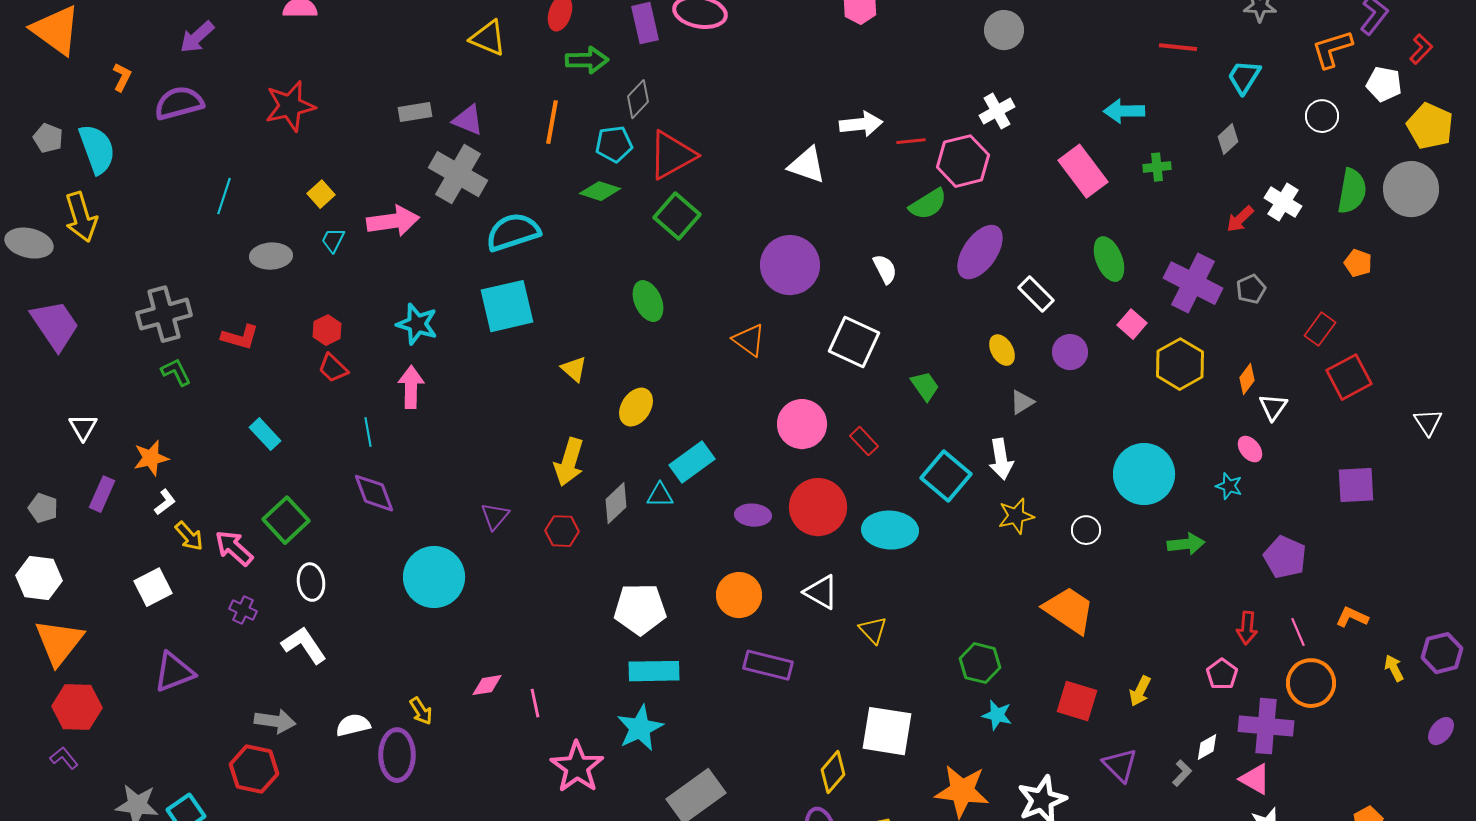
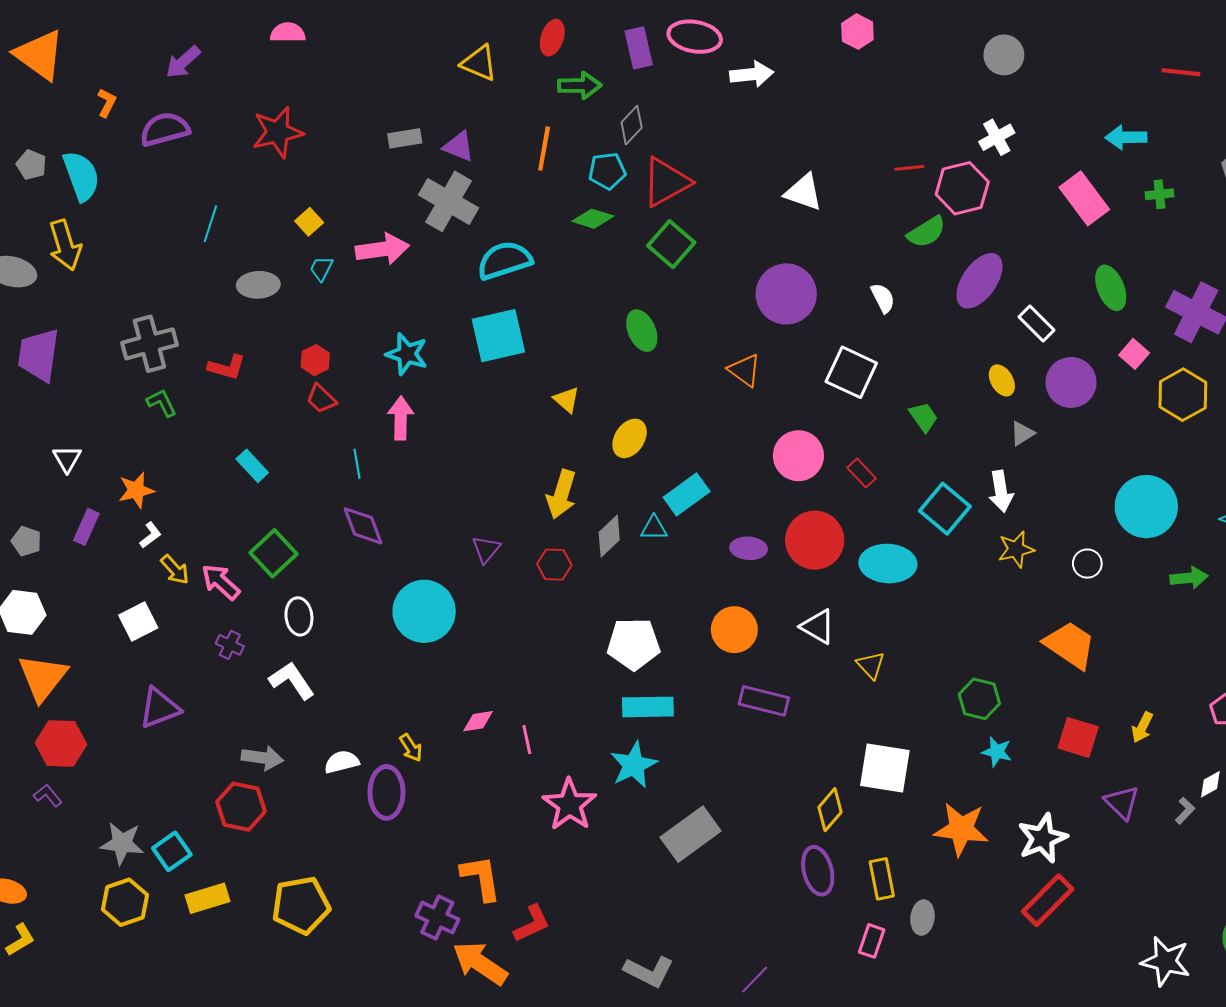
white arrow: (861, 124) -> (752, 74), moved
purple trapezoid: (55, 325) -> (39, 355), turned -138
purple circle: (1070, 352) -> (1071, 382), size x1.4

